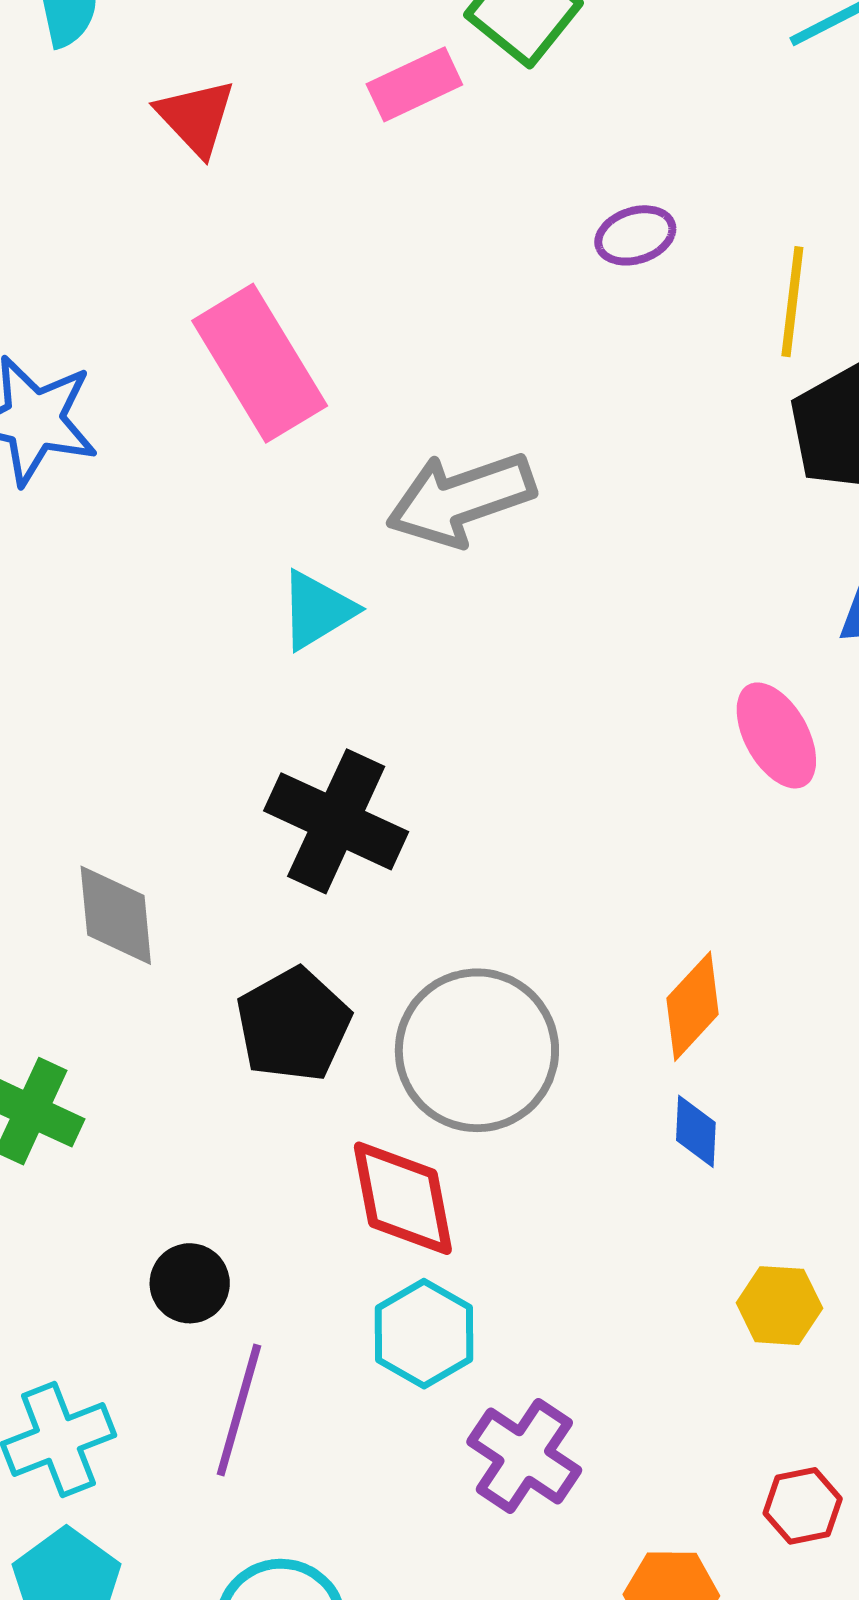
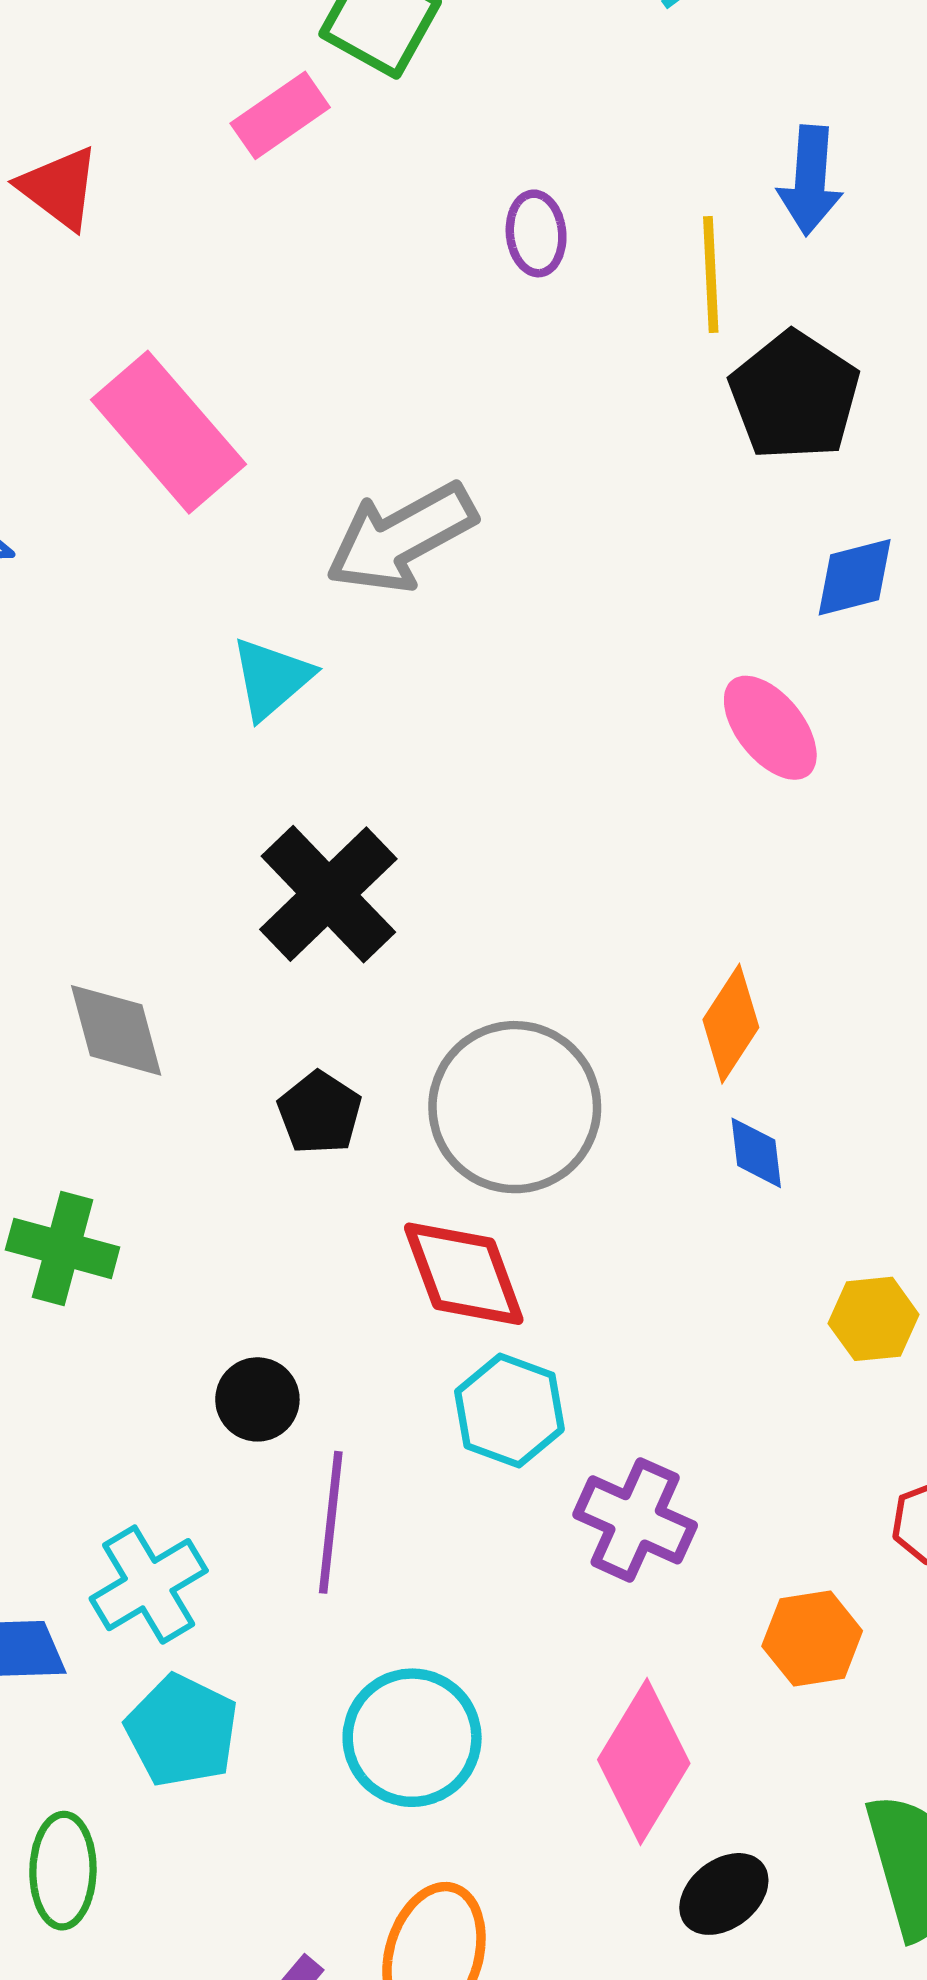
purple ellipse: (635, 235) -> (536, 233), turned -68
black cross: (336, 821) -> (328, 894), turned 31
black pentagon: (293, 1025) -> (320, 1113), size x0.7

